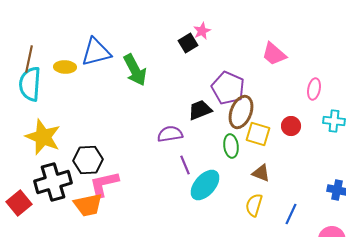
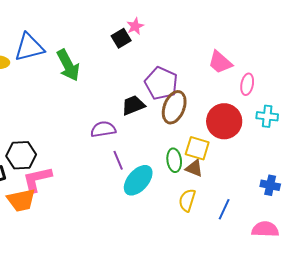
pink trapezoid: (274, 54) -> (220, 62), moved
red circle: (291, 126) -> (224, 121), size x1.8
yellow square: (258, 134) -> (197, 148), moved
green ellipse: (231, 146) -> (174, 160), moved

